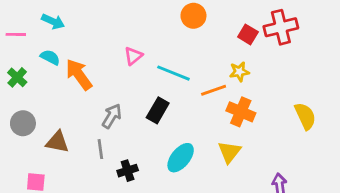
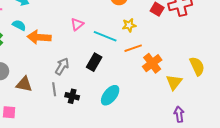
yellow star: (239, 72) -> (129, 25), moved
orange arrow: (79, 75) -> (39, 37), turned -50
orange cross: (241, 112) -> (152, 63), turned 30
yellow triangle: (229, 152) -> (174, 82), moved
black cross: (128, 171) -> (72, 96), moved, turned 32

